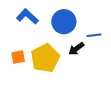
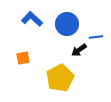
yellow pentagon: (45, 58) -> (60, 78), moved

